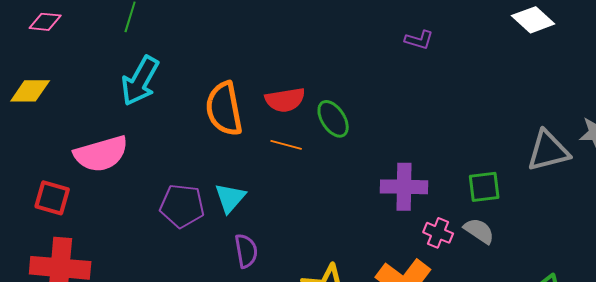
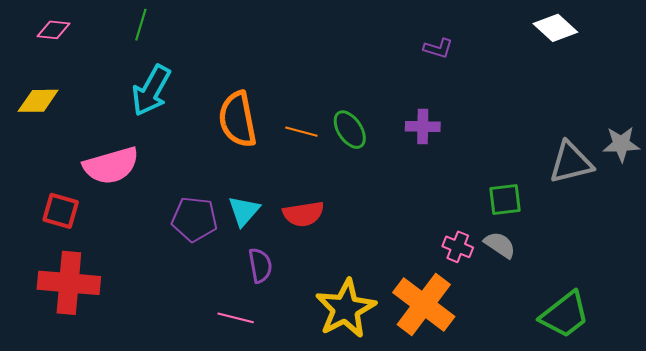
red semicircle: (285, 100) -> (303, 214), moved
orange line: (286, 145) -> (301, 132), moved
purple cross: (404, 187) -> (423, 127), moved, size x0.7

